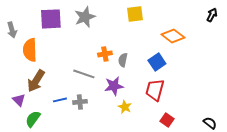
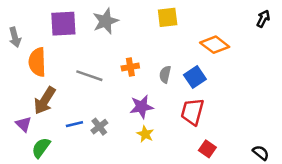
gray semicircle: (123, 60) -> (165, 74), moved
gray line: (84, 74) -> (89, 76), moved
gray cross: (80, 102) -> (99, 127), turned -32
yellow star: (125, 107) -> (145, 134), moved

